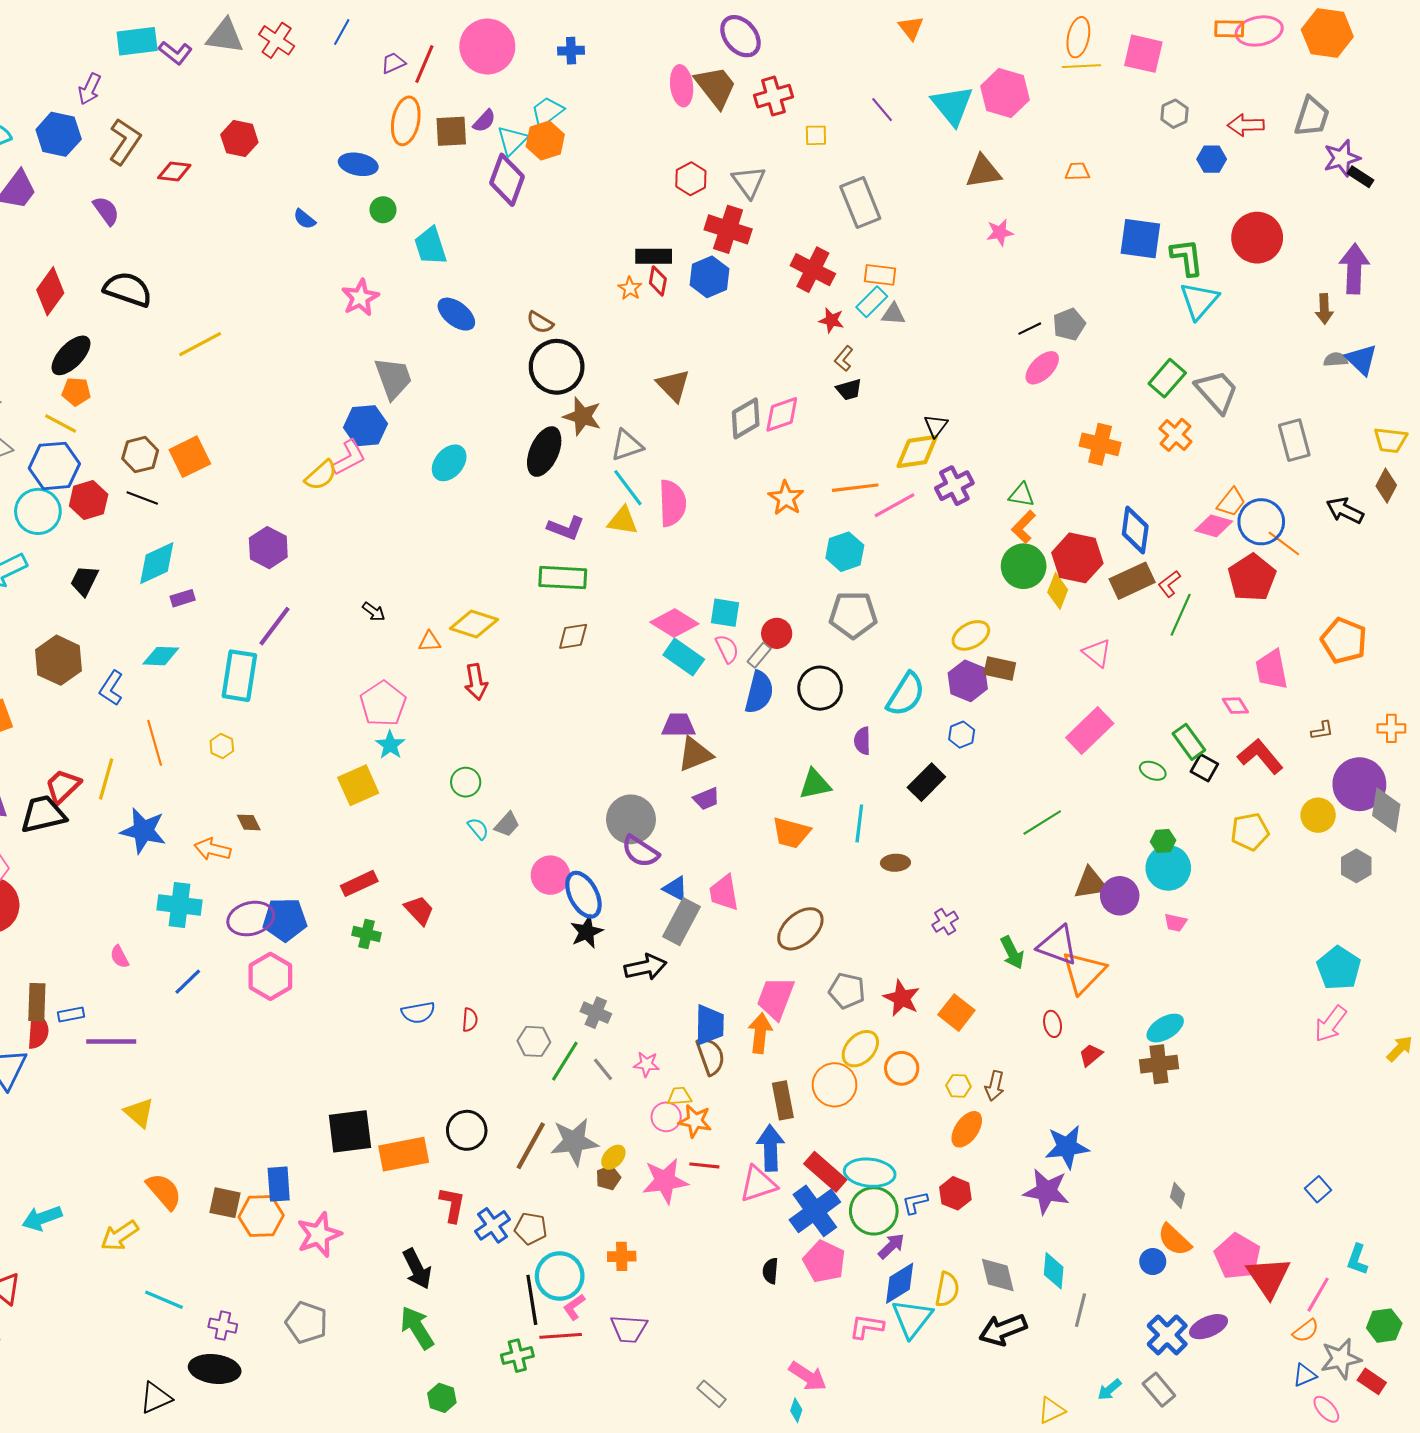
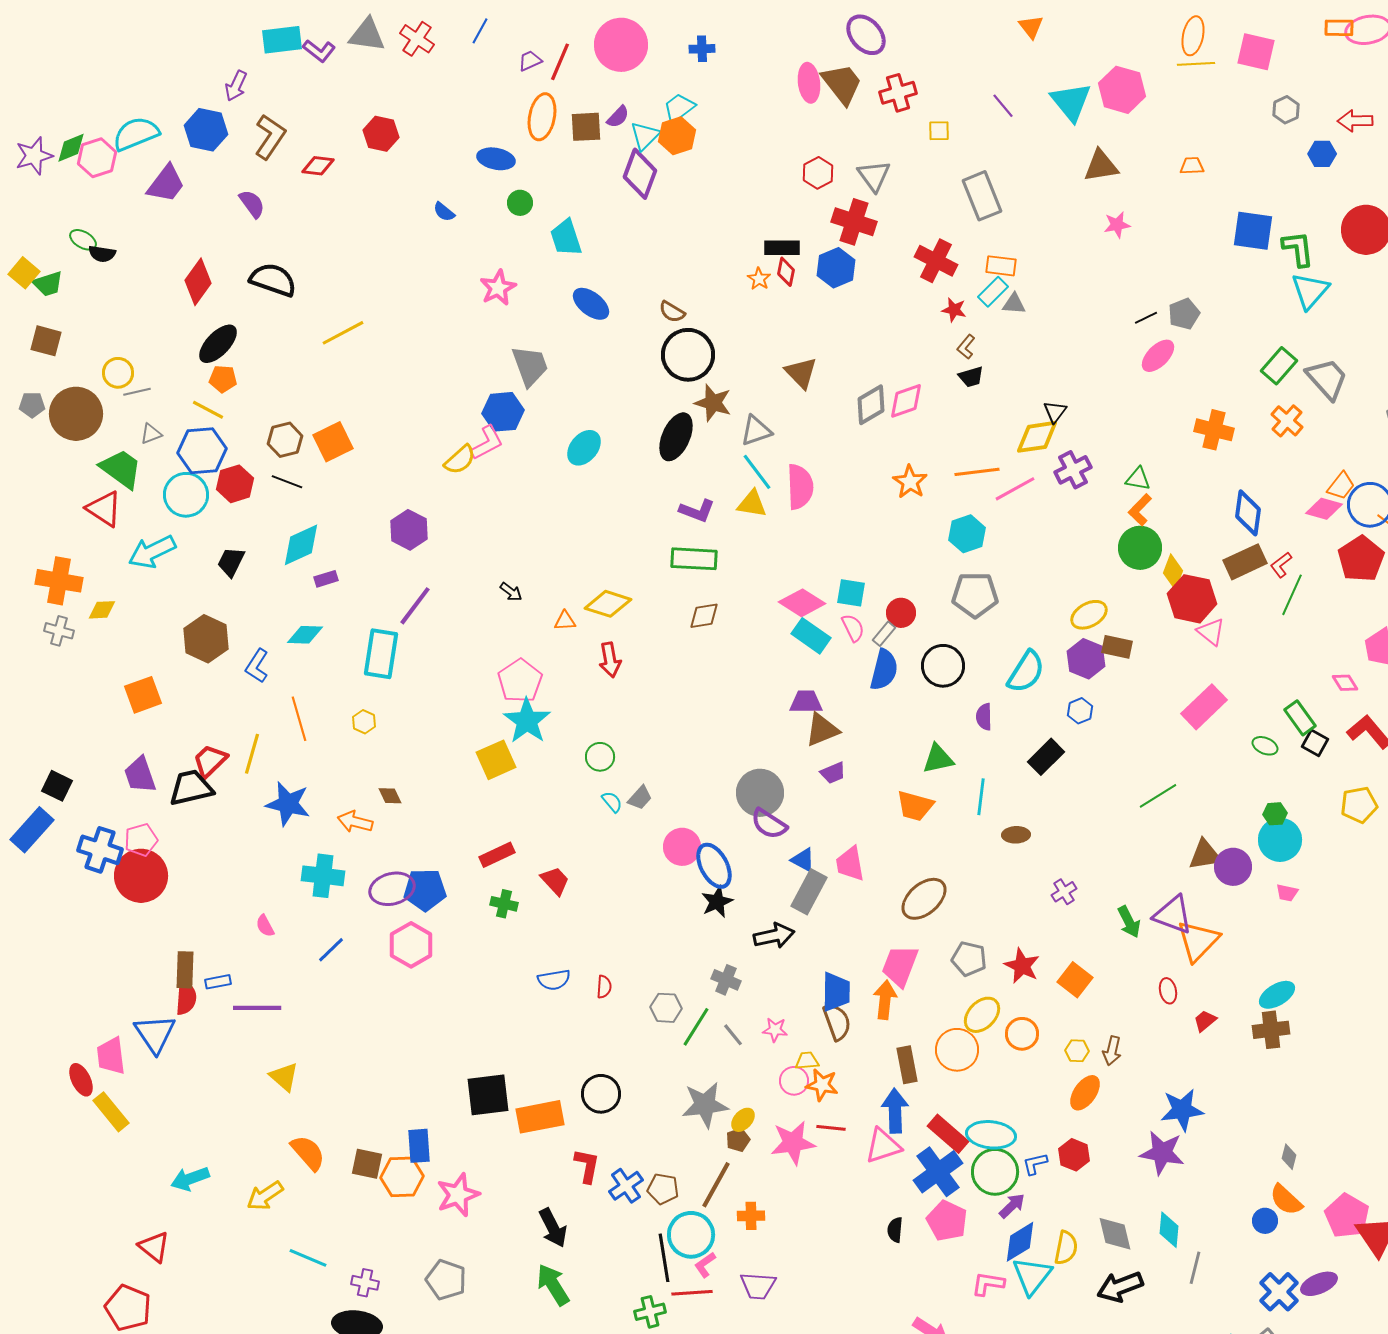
red hexagon: (1077, 558) -> (1192, 599), moved
cyan star: (390, 745) -> (527, 721), size x1.6
brown line: (531, 1146) -> (716, 1185), moved

